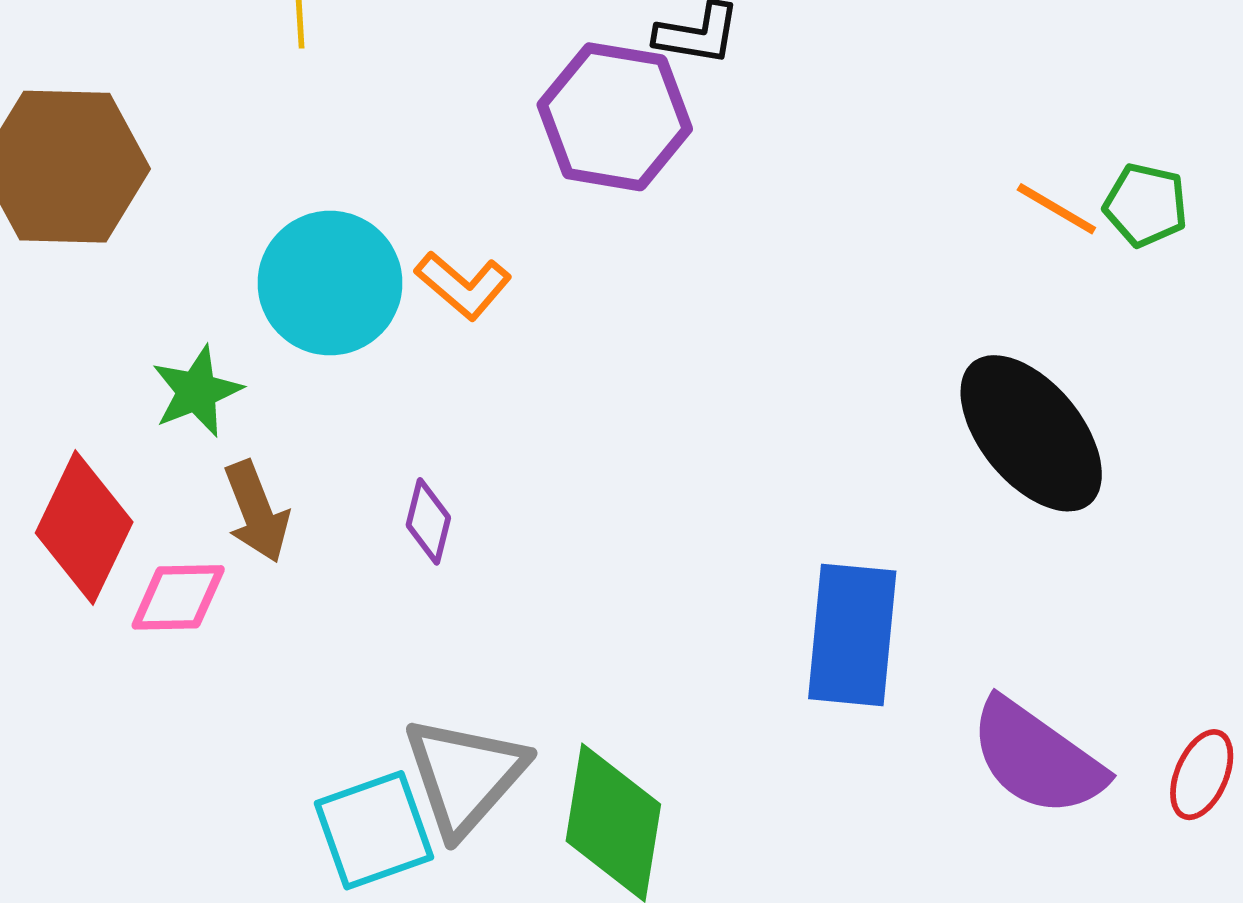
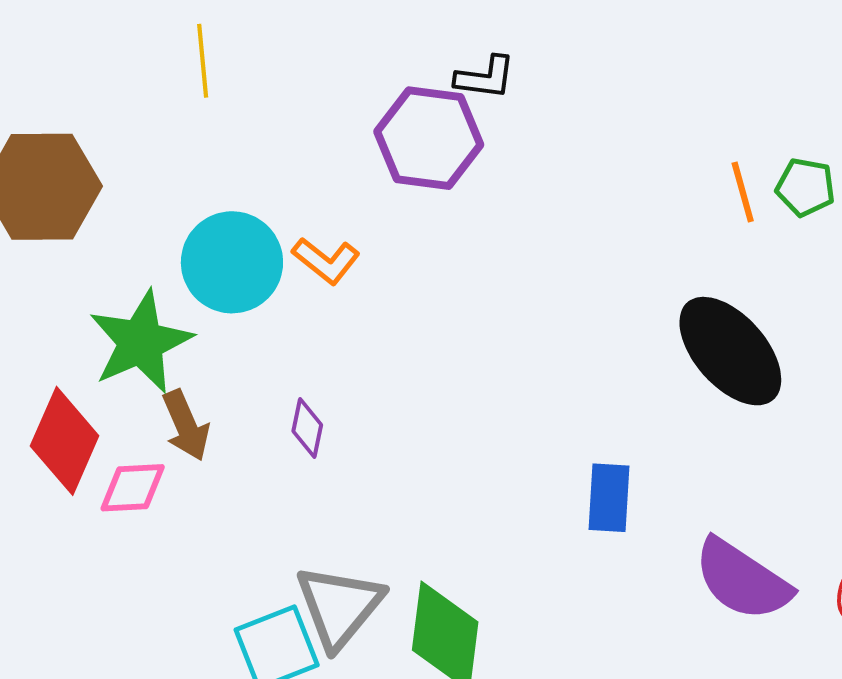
orange line: (1056, 209) -> (743, 192), turned 46
green star: (197, 391) -> (141, 342), size x1.6
blue rectangle: (852, 635) -> (609, 498), size x0.7

